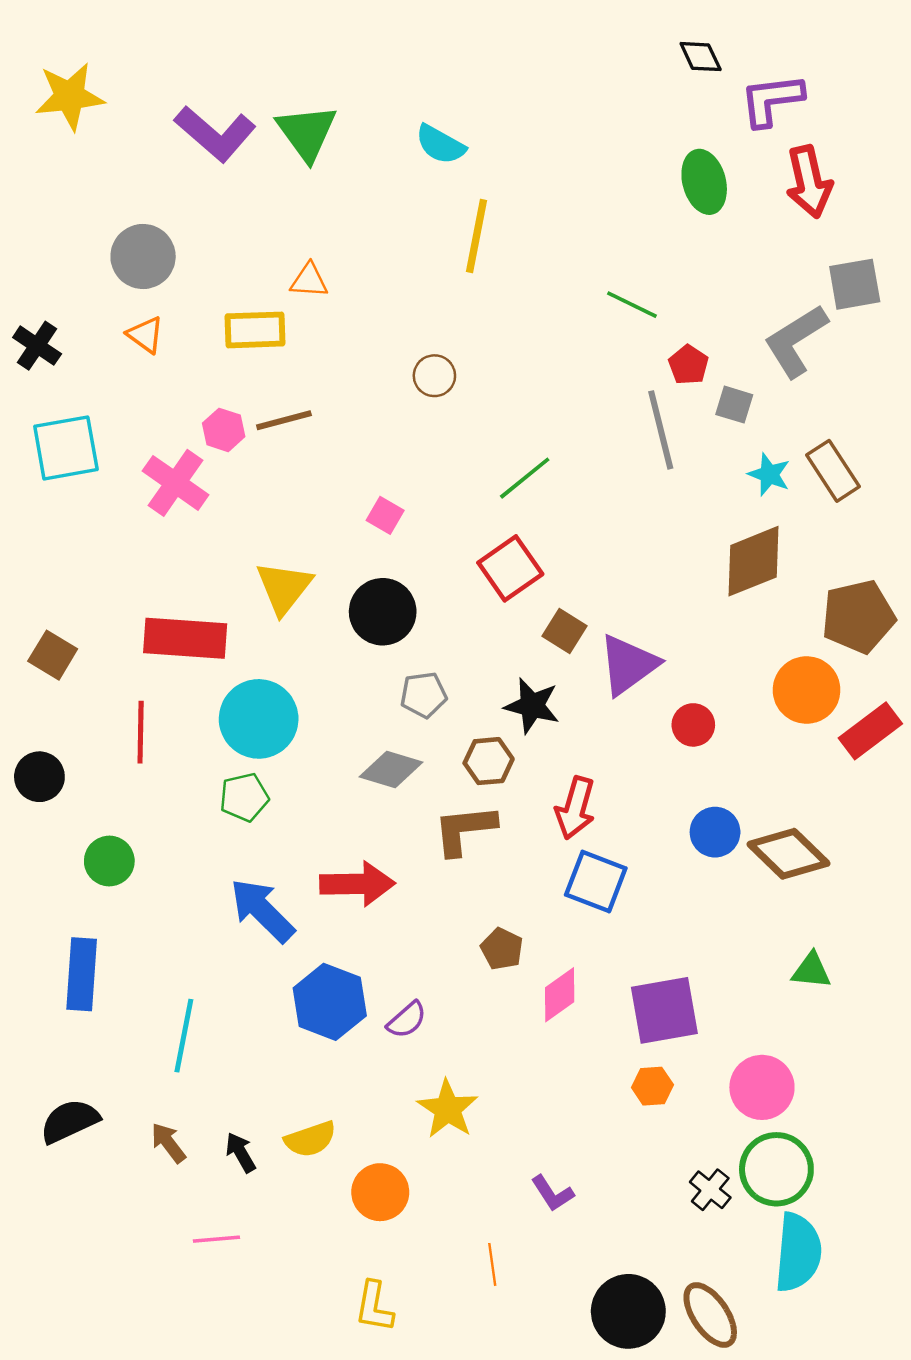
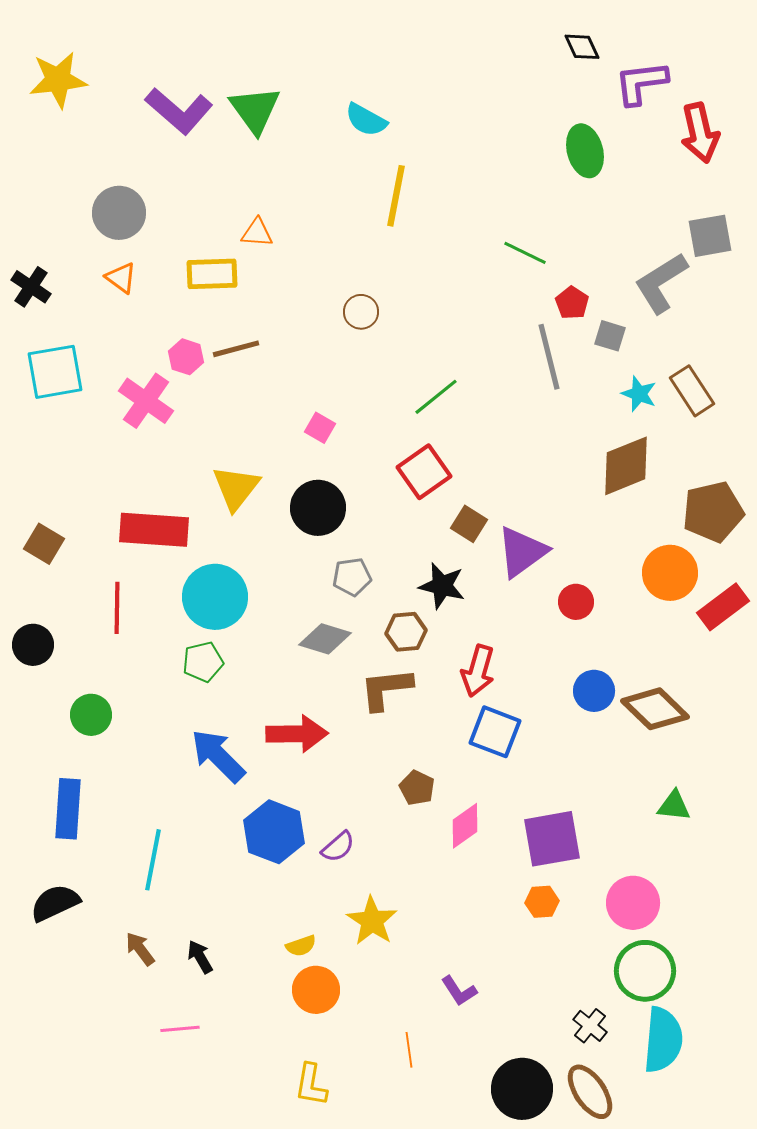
red arrow: (809, 182) -> (700, 133), moved
black semicircle: (70, 1121) -> (55, 903), moved
yellow semicircle: (310, 1139) -> (301, 946), moved, size x0.7
black cross: (710, 1190) -> (590, 1026), moved

